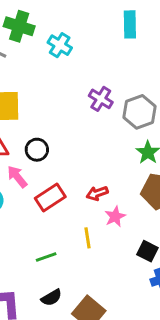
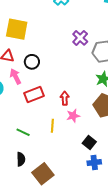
red arrow: (97, 193) -> (65, 98), turned 96
green line: (46, 257) -> (23, 132), turned 32
black semicircle: (51, 298) -> (21, 159), turned -72

